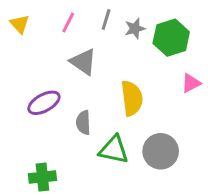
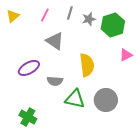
yellow triangle: (20, 24) -> (13, 16), turned 32
gray semicircle: (83, 123) -> (55, 81), turned -84
green cross: (42, 177) -> (28, 117), turned 36

